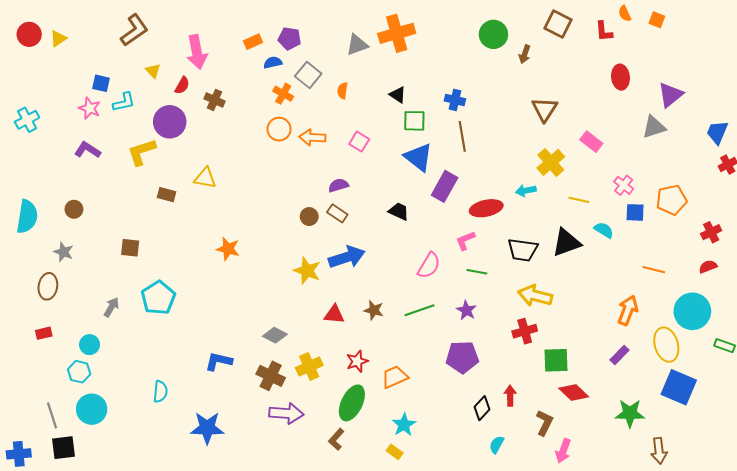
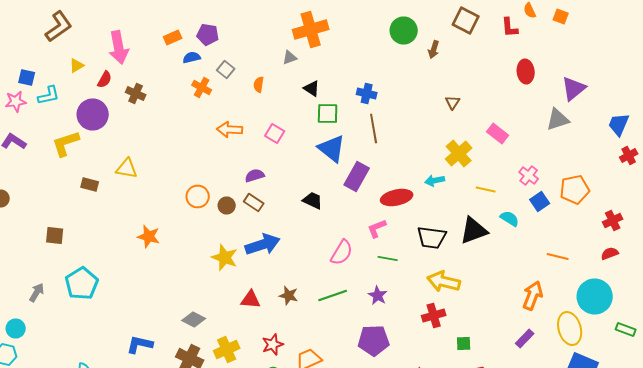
gray triangle: (357, 45) -> (290, 58), moved, size x0.7
yellow triangle: (153, 71) -> (77, 66), turned 42
gray square: (308, 75) -> (226, 70), size x0.7
pink star: (90, 108) -> (16, 102), turned -30
brown triangle: (544, 109) -> (453, 102), size x0.6
orange circle: (279, 129) -> (198, 196), moved
blue square: (635, 212) -> (540, 202), turned -36
green square: (556, 360) -> (464, 344), size x0.6

